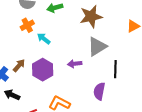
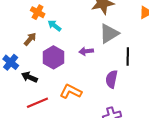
orange cross: (27, 25) -> (38, 12), turned -32
brown arrow: (19, 65) -> (30, 39), moved
black arrow: (12, 95) -> (29, 77), moved

